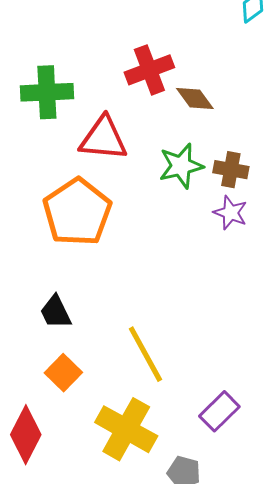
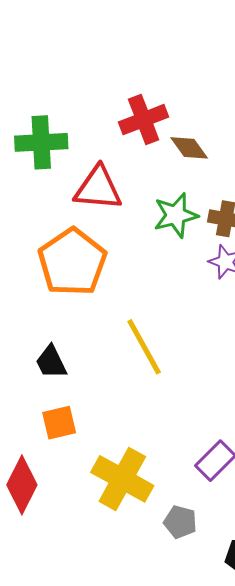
yellow line: (145, 354) -> (144, 347), moved
orange square: (63, 373) -> (59, 423), turned 33

